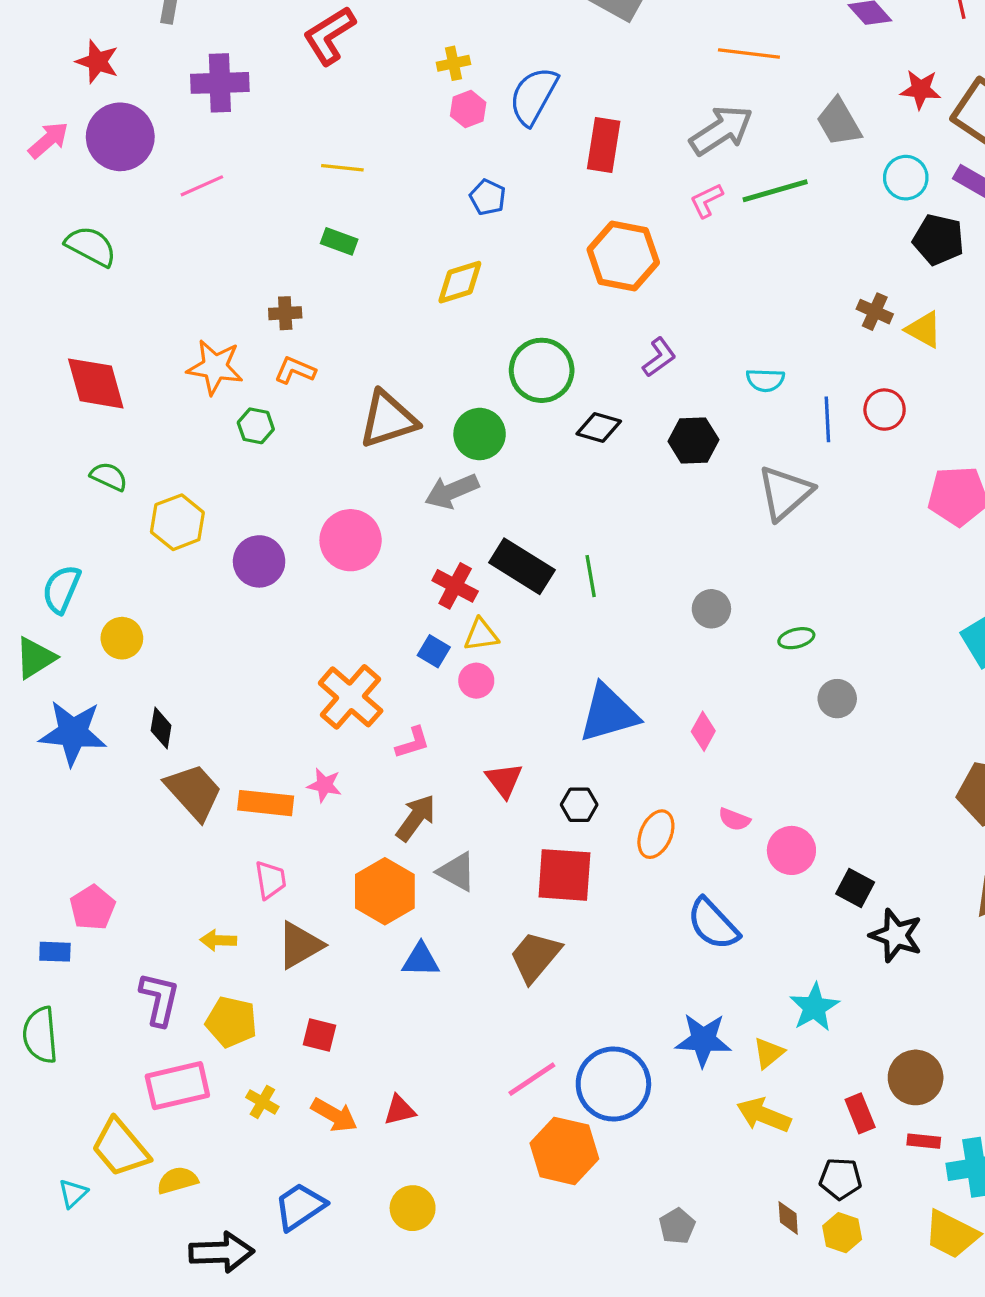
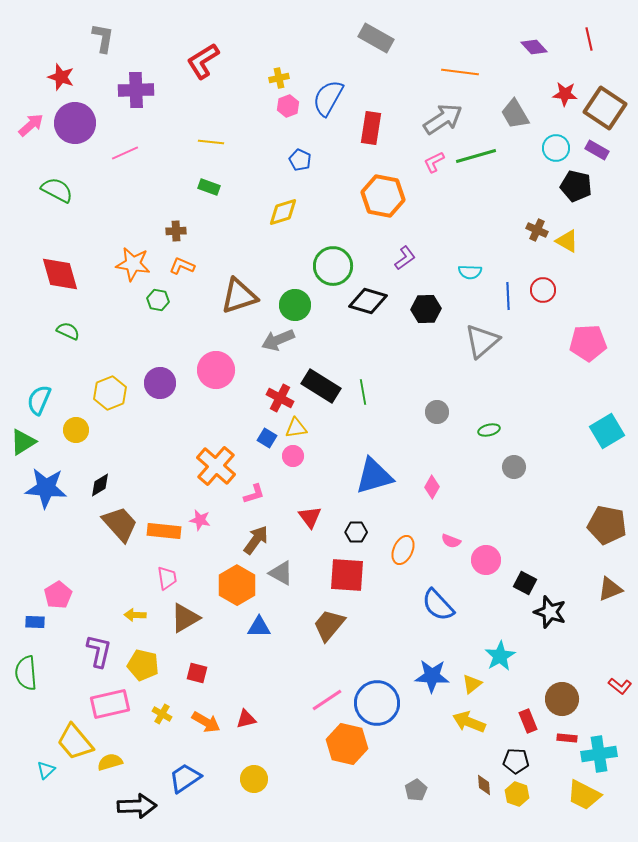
black diamond: (599, 427) -> (368, 301), size x1.4
yellow hexagon: (177, 522) -> (110, 393), moved
black diamond: (161, 728) -> (100, 485), turned 50

